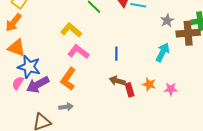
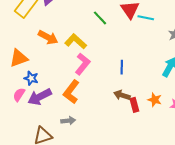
orange arrow: (14, 22) -> (48, 37), moved, turned -102
orange triangle: (17, 48) -> (19, 58), turned -42
pink L-shape: (78, 52) -> (83, 64), turned 90
blue star: (29, 67) -> (31, 78), size x0.6

